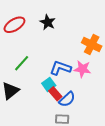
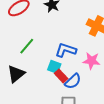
pink star: (82, 69) -> (91, 61), moved
cyan square: (49, 84) -> (54, 67), turned -32

